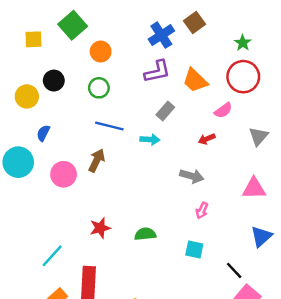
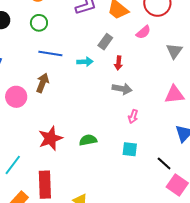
gray rectangle: (165, 111) -> (105, 42), moved
red arrow: (207, 139) -> (118, 63), moved, turned -56
red star: (100, 228) -> (50, 138), size x1.4

